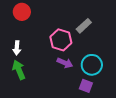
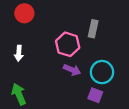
gray rectangle: (84, 26) -> (93, 29), turned -35
green arrow: (19, 70) -> (19, 94), moved

